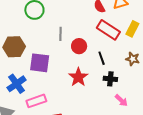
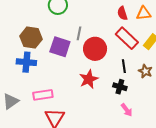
red circle: (79, 46) -> (95, 49), size x1.5
black line: (102, 58) -> (124, 66), moved
purple square: (40, 63) -> (60, 47), moved
blue cross: (17, 84) -> (26, 62), moved, turned 30

